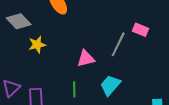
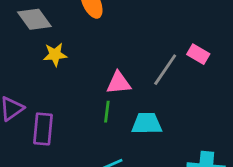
cyan trapezoid: (110, 85) -> (147, 124), turned 40
green line: (74, 89) -> (107, 112), moved

